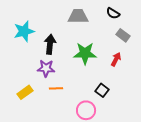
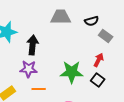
black semicircle: (113, 13) -> (92, 21), moved, turned -48
green star: (85, 53) -> (72, 72), moved
black square: (102, 90) -> (98, 80), moved

